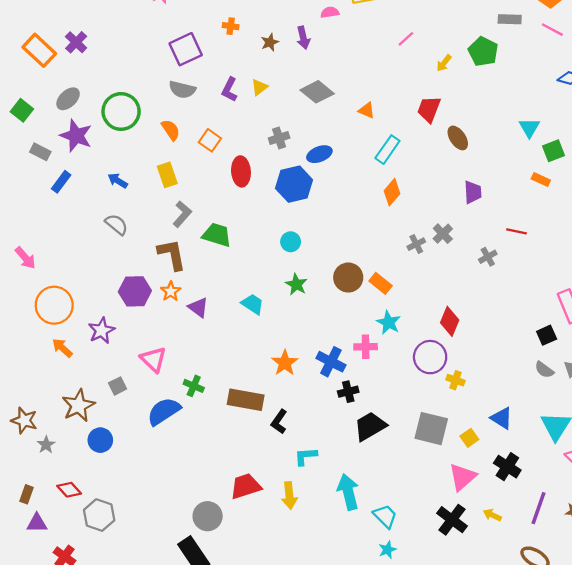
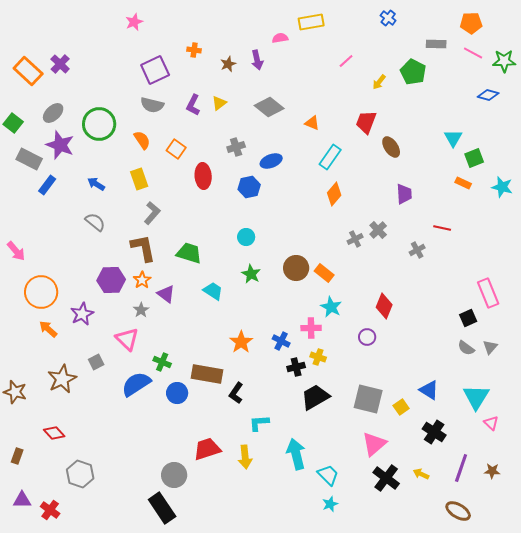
gray rectangle: (40, 152) -> (29, 159), size x1.4
blue hexagon: (294, 184) -> (249, 187), size x0.7
green trapezoid: (217, 235) -> (189, 253), moved
purple circle: (430, 357) -> (367, 337), size x0.6
blue cross: (331, 362) -> (281, 341), size x0.7
yellow cross: (455, 380) -> (318, 357), moved
blue circle: (100, 440) -> (177, 393), moved
gray star: (46, 445) -> (141, 310), moved
pink triangle: (462, 477) -> (374, 444), moved
red diamond: (69, 490) -> (54, 433), moved
purple triangle: (37, 523) -> (22, 500), moved

